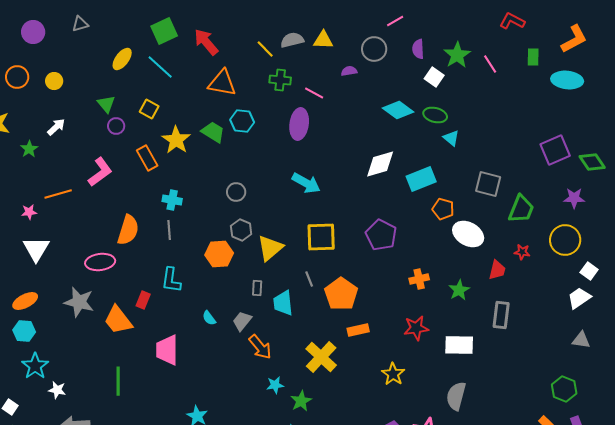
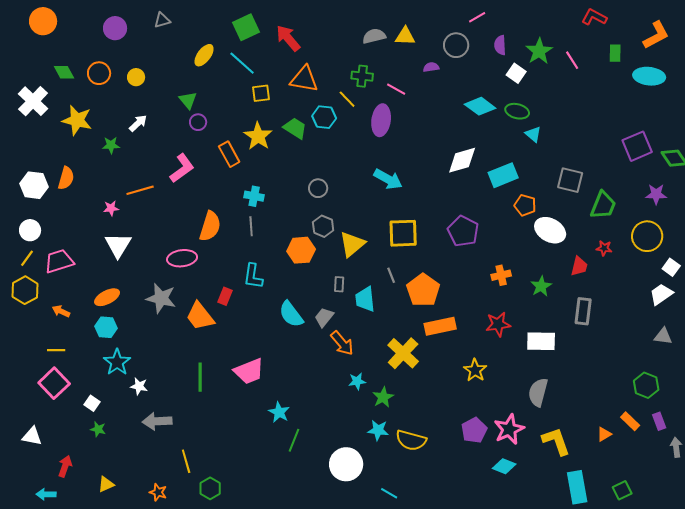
yellow line: (265, 49) -> (347, 99), moved
yellow square: (149, 109) -> (261, 93), moved, turned -36
green star: (29, 149) -> (111, 145), turned 30
cyan semicircle: (209, 318) -> (291, 314), size x1.8
orange rectangle: (358, 330) -> (440, 326), size x1.4
pink trapezoid: (167, 350) -> (249, 371), moved, turned -112

